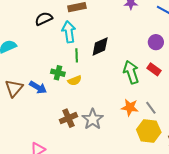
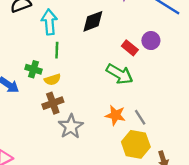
black diamond: (100, 46) -> (93, 21), moved
red rectangle: (154, 69) -> (130, 48), moved
green arrow: (131, 72) -> (120, 74), turned 135
brown cross: (68, 118) -> (53, 103), moved

